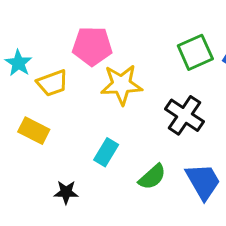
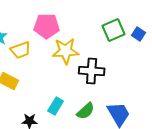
black cross: (185, 115) -> (92, 71), moved, turned -30
cyan rectangle: (106, 152) -> (56, 106), moved

